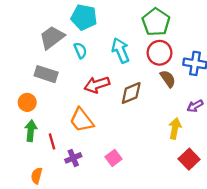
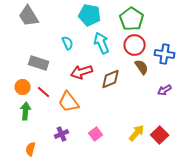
cyan pentagon: (84, 17) -> (90, 15), moved
gray trapezoid: (52, 37) -> (29, 16), moved, turned -85
yellow arrow: (175, 128) -> (137, 133), moved, turned 30
red line: (52, 141) -> (44, 92), moved, turned -32

